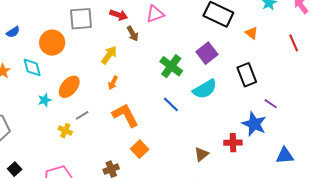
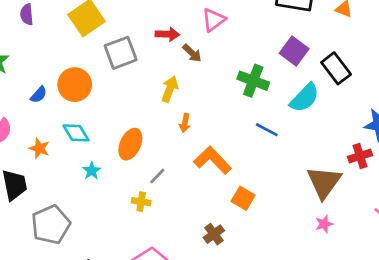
orange circle: (52, 43) -> (75, 85), moved
black rectangle: (247, 75) -> (336, 68), moved
cyan star: (45, 100) -> (92, 171), moved
brown triangle: (201, 154) -> (324, 182), size x1.8

